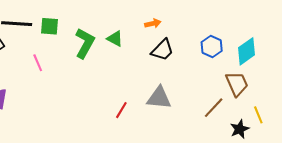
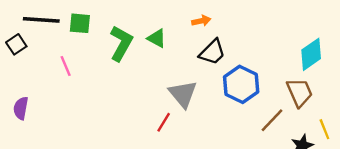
blue hexagon: (212, 47) -> (241, 84), moved, size x1.4
gray triangle: (159, 98) -> (183, 94), moved, turned 44

